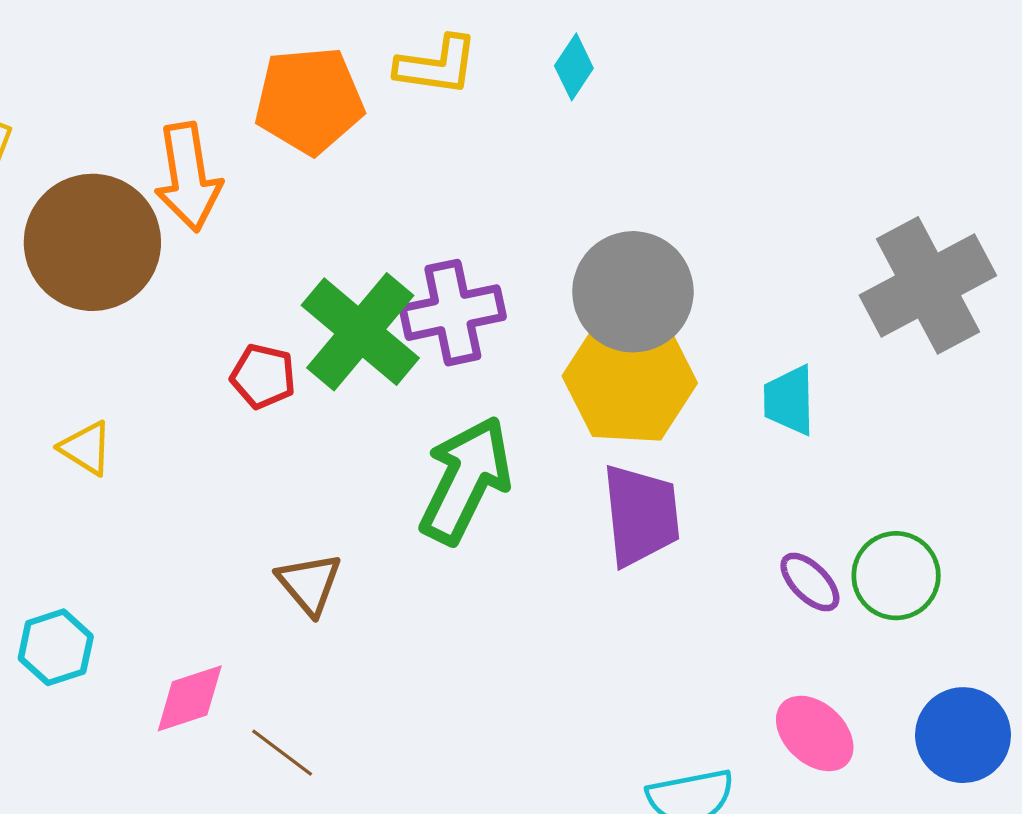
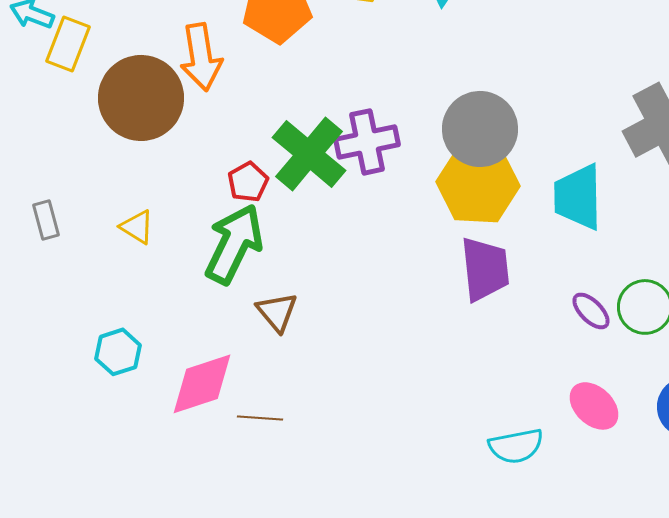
red pentagon: (263, 376) -> (248, 182), turned 30
cyan trapezoid: (789, 400) -> (578, 197), size x1.5
green arrow: (466, 480) -> (234, 244), moved
pink diamond: (190, 698) -> (202, 384), size x1.4
brown line: (282, 753) -> (260, 418), turned -33

